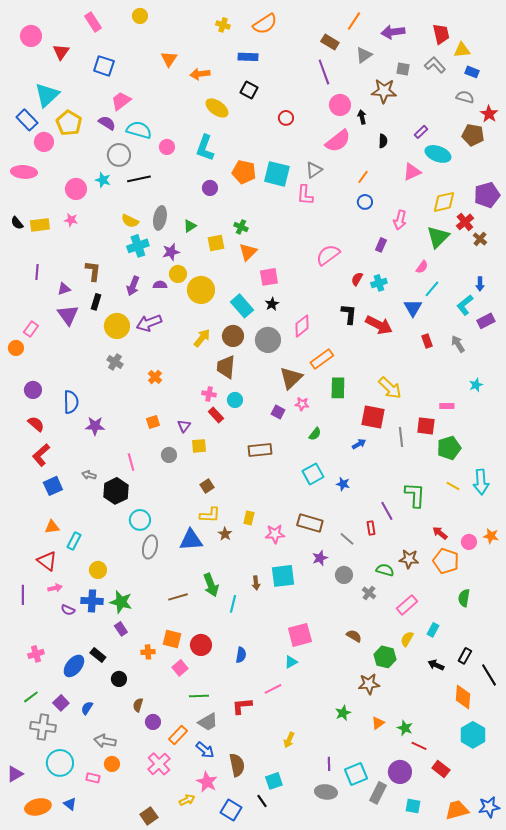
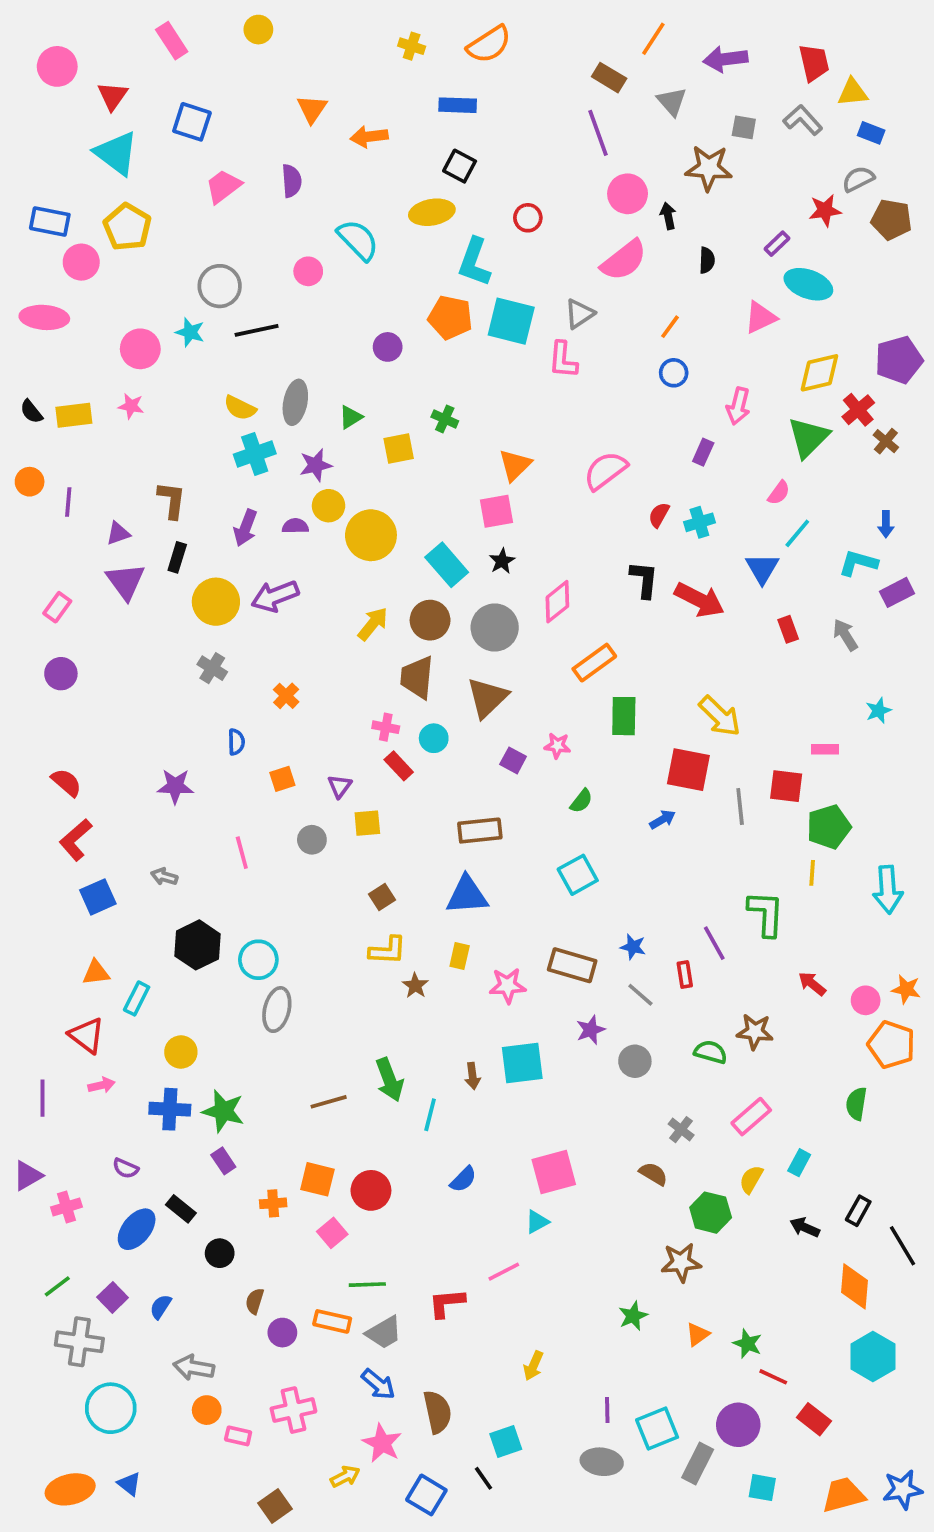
gray triangle: (364, 55) -> (672, 102), turned -36
cyan triangle: (47, 95) -> (116, 153), moved, turned -40
gray semicircle: (465, 97) -> (858, 179), turned -42
yellow ellipse: (217, 108) -> (432, 212), moved, turned -45
red star: (489, 114) -> (825, 210), moved, turned 30
blue rectangle: (27, 120) -> (50, 221), turned -35
purple semicircle: (107, 123) -> (292, 181), moved, turned 54
cyan semicircle: (139, 130) -> (358, 240), moved, turned 30
brown pentagon: (473, 135) -> (891, 220), moved
cyan L-shape: (205, 148) -> (474, 262), moved
orange triangle: (248, 252) -> (515, 465), moved
cyan L-shape: (465, 305) -> (858, 563), turned 55
orange circle: (16, 348) -> (30, 482), moved
brown triangle: (291, 378) -> (487, 698), moved
purple circle: (33, 390) -> (61, 674), moved
blue semicircle: (71, 402) -> (236, 742), moved, size x0.6
blue star: (343, 484) -> (633, 947), moved
yellow line: (453, 486) -> (812, 873), moved, turned 64
black hexagon: (116, 491) -> (197, 945), moved
blue triangle: (191, 540) -> (467, 895), moved
orange pentagon: (446, 561) -> (891, 1045), moved
gray cross: (369, 593) -> (681, 1130), moved
purple semicircle: (68, 610) -> (126, 1168), moved
blue semicircle: (241, 655) -> (463, 1179), moved, turned 35
orange rectangle: (178, 735) -> (332, 1321), moved, turned 60
pink cross: (159, 764) -> (293, 1410), turned 30
purple triangle: (15, 774) -> (28, 1176), moved
pink rectangle: (93, 778) -> (238, 1436), moved

